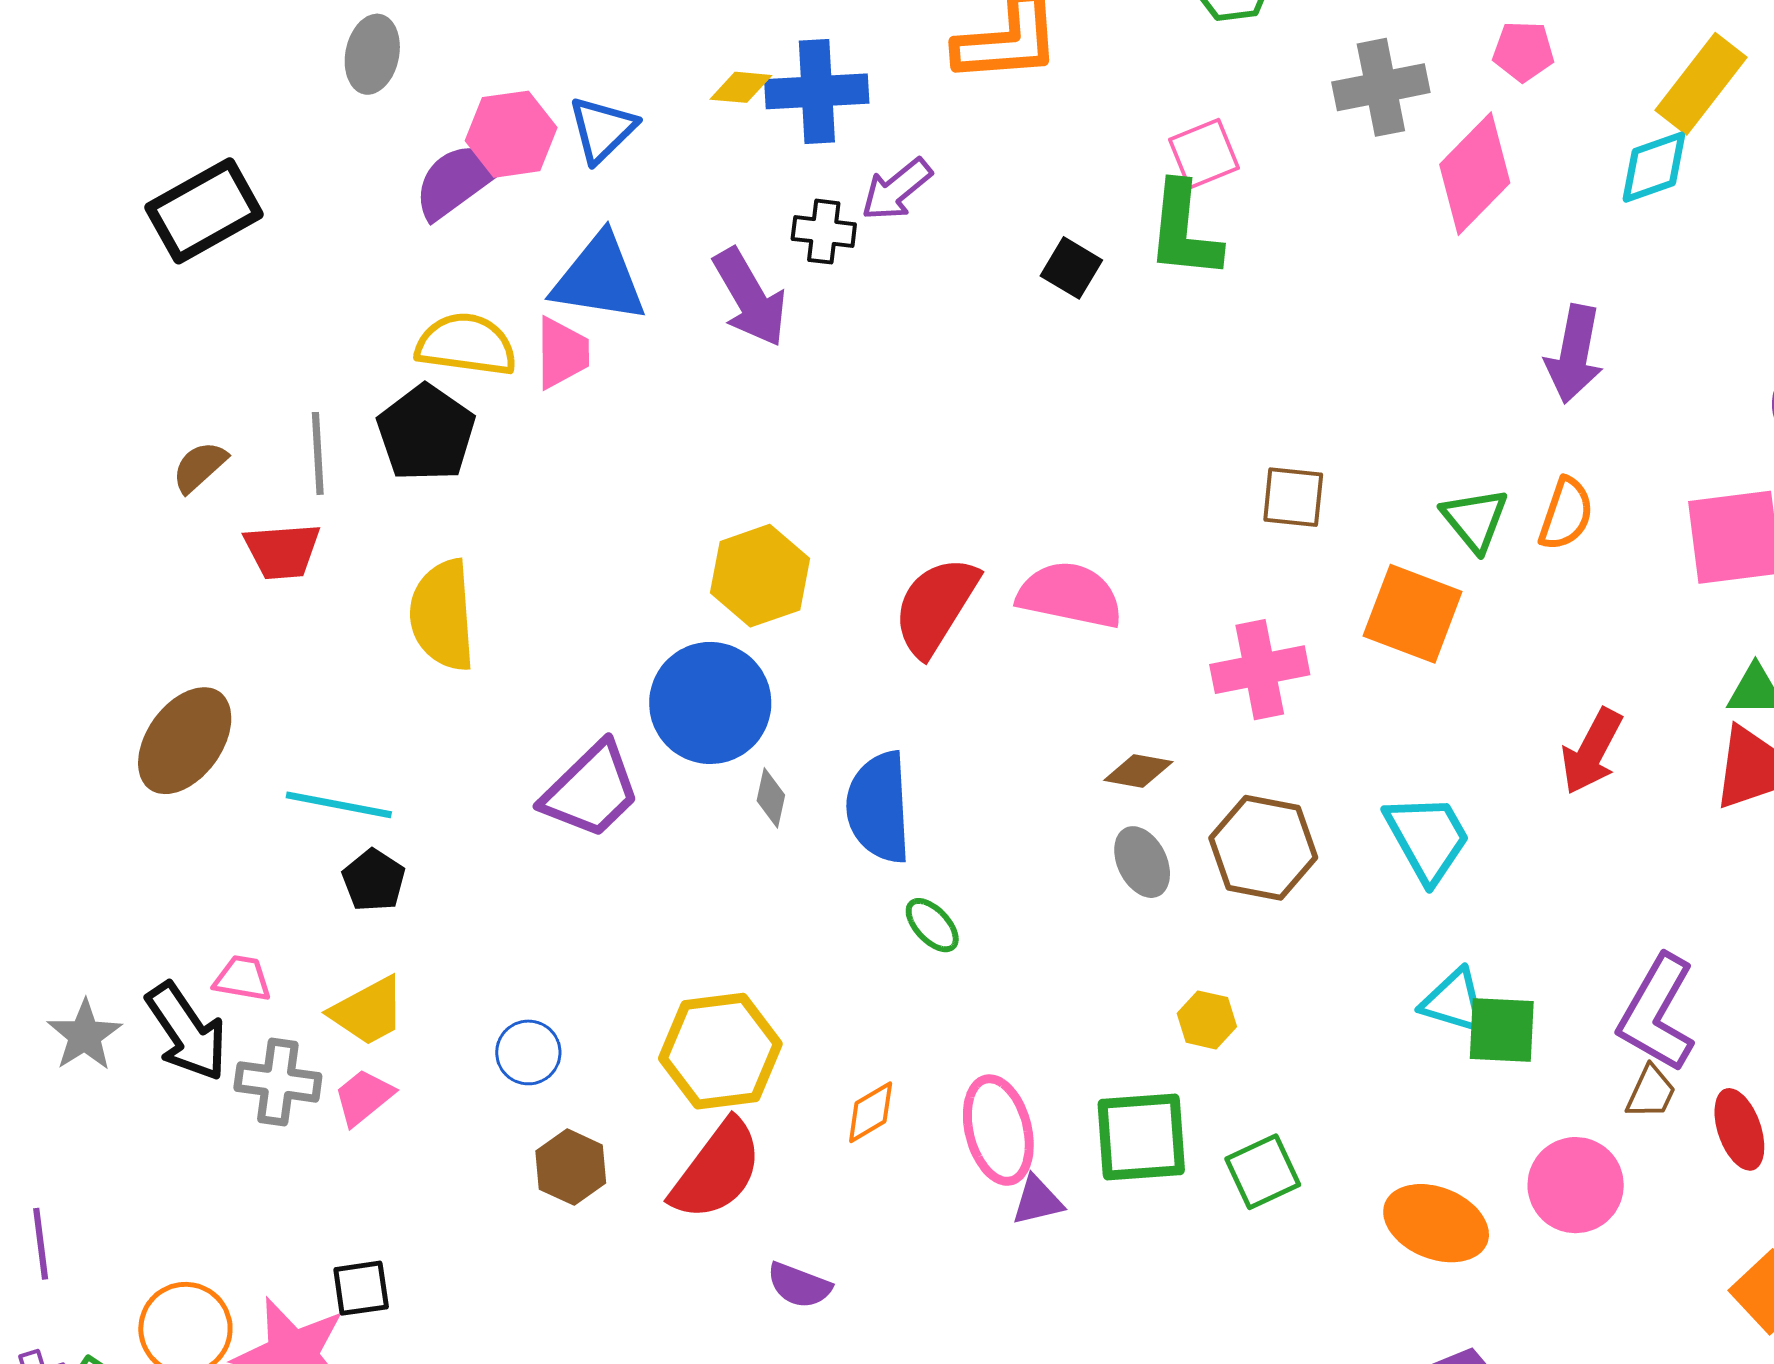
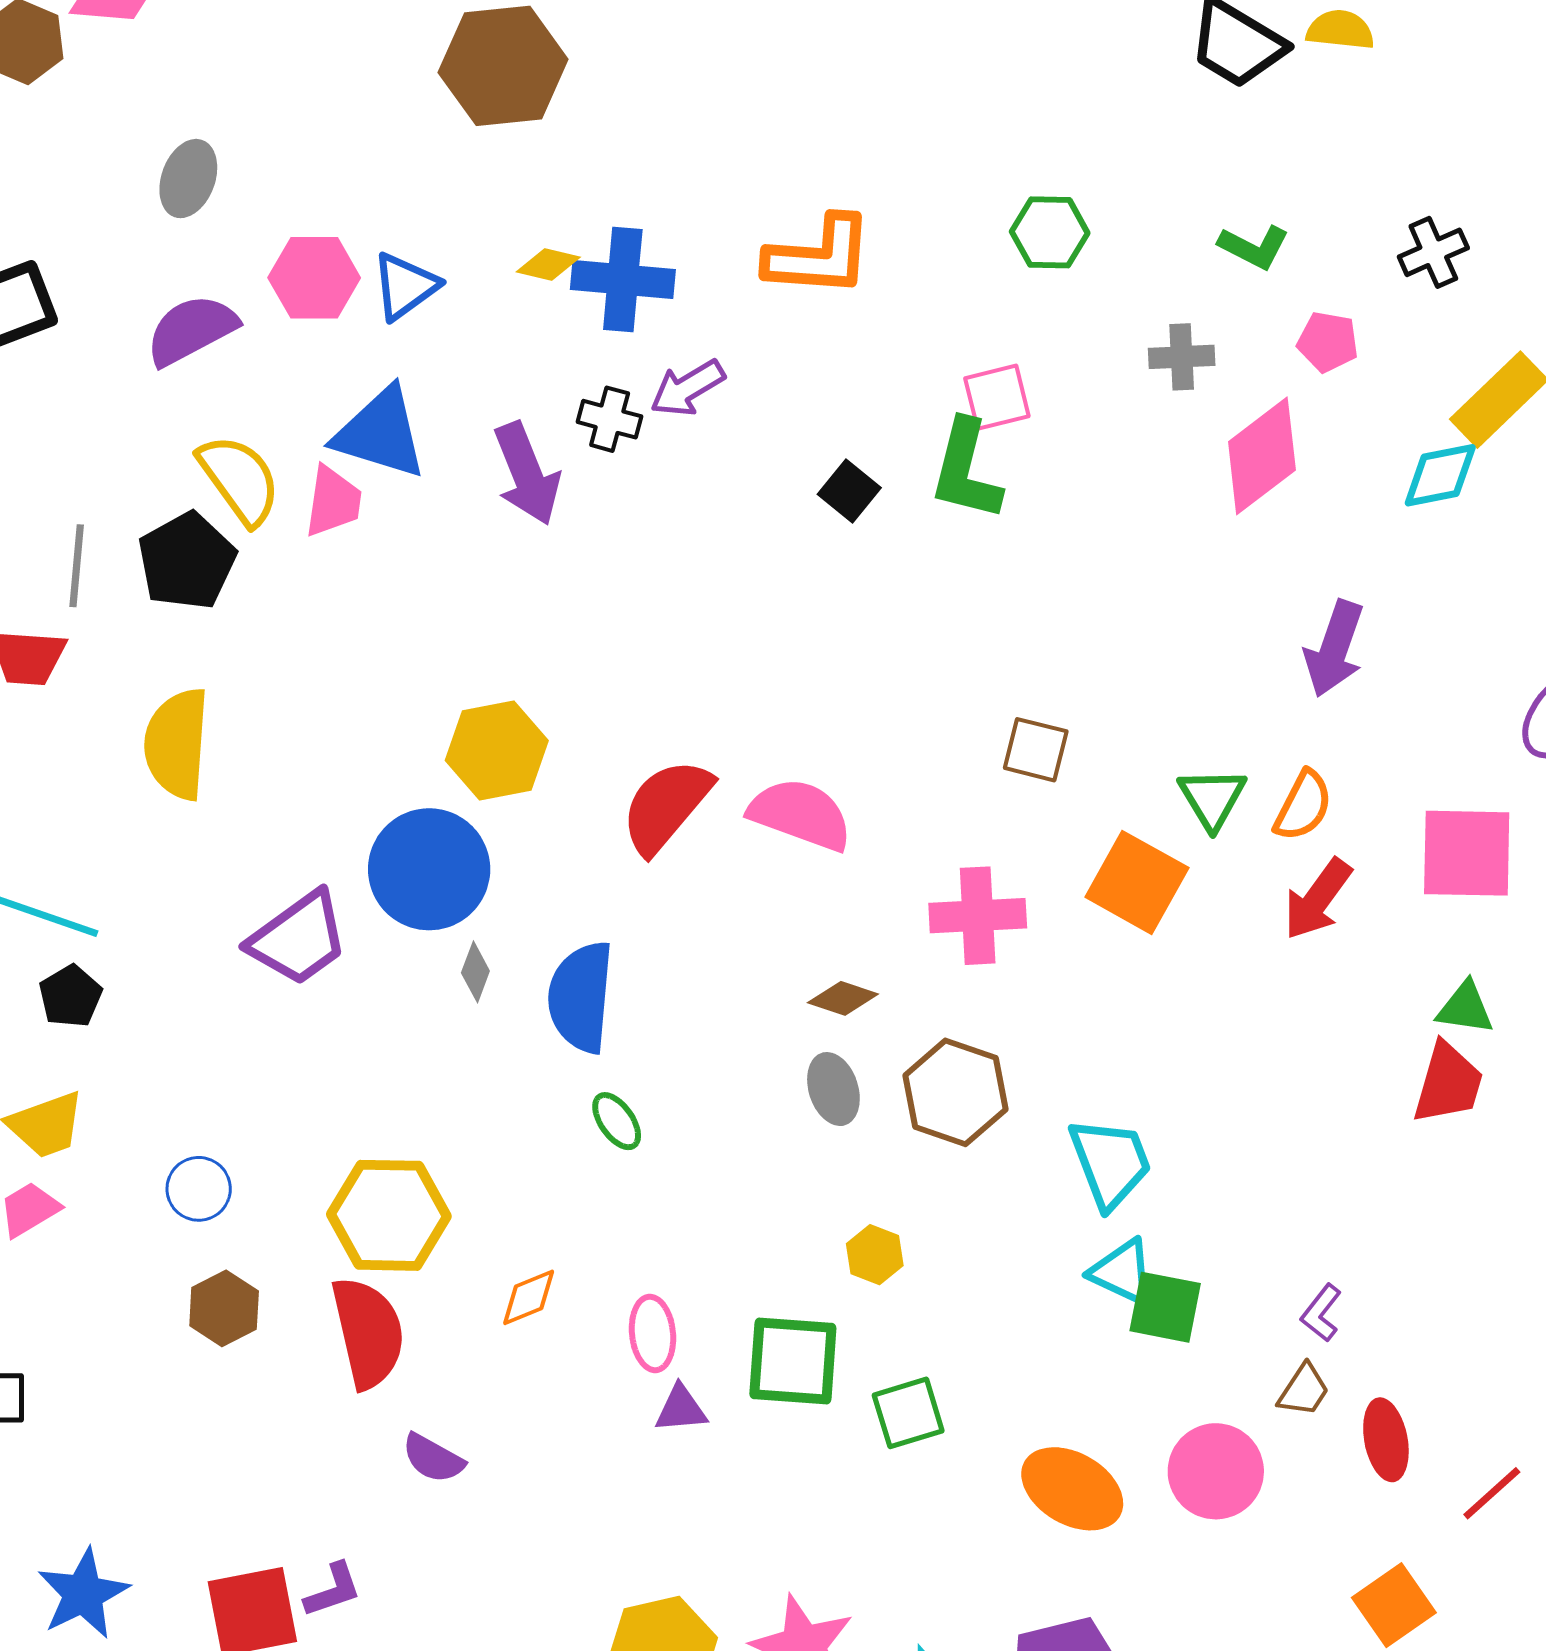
gray cross: (1381, 87) -> (1182, 357), size x0.7
purple semicircle: (458, 180) -> (191, 330), moved
yellow semicircle: (466, 345) -> (239, 479), turned 38
red arrow: (1592, 751) -> (1318, 899), moved
cyan trapezoid: (1427, 838) -> (1110, 1163), moved
purple L-shape: (1657, 1013) -> (1321, 1313), size x0.5
pink ellipse: (998, 1130) -> (652, 1333), size x0.7
red semicircle: (717, 1170) -> (368, 1332), turned -58

